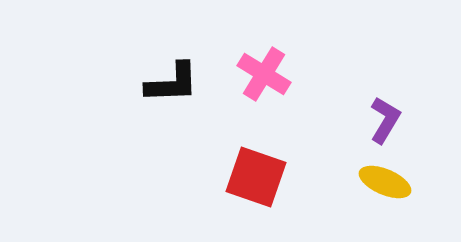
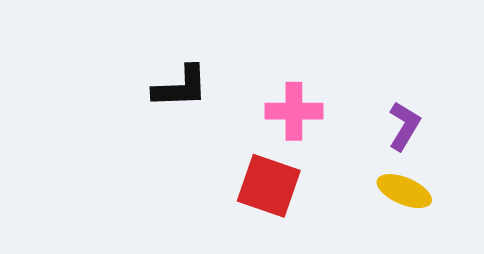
pink cross: (264, 74) -> (294, 111), moved, turned -32

